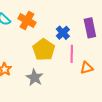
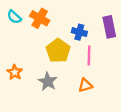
blue cross: (63, 33) -> (79, 32), turned -32
orange triangle: (87, 68) -> (85, 85), moved

